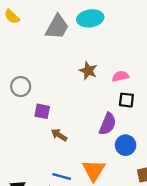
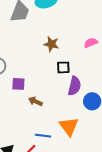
pink semicircle: (120, 76) -> (91, 43), moved
black square: (126, 100) -> (63, 67), moved

